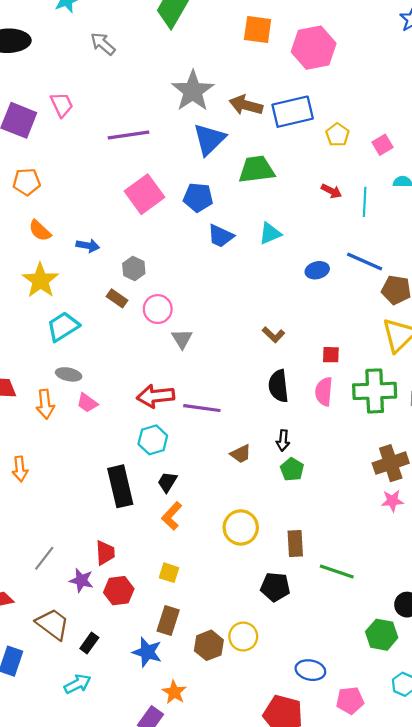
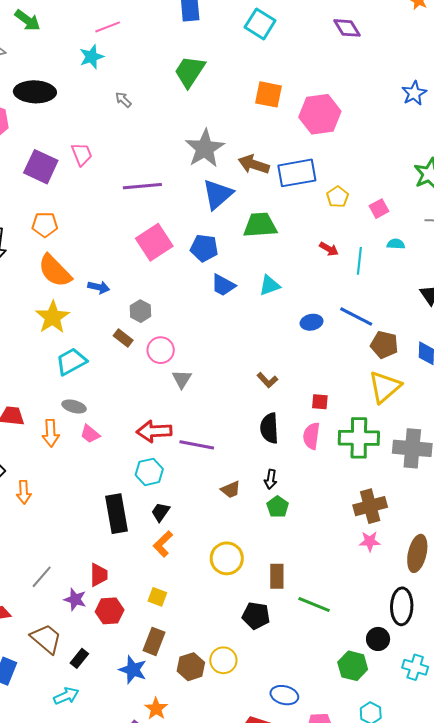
gray arrow: (103, 44) -> (123, 100), size x0.7
orange semicircle: (40, 231) -> (55, 271), size x1.6

